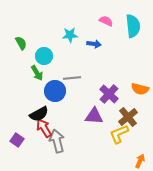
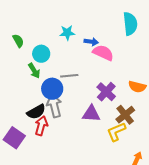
pink semicircle: (106, 21) -> (103, 53), moved, size x1.5
red arrow: (44, 128) -> (41, 126), turned 48
purple square: (17, 140) -> (14, 138), size x1.5
gray arrow: (57, 141) -> (54, 106), moved

